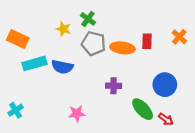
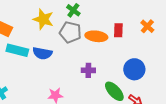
green cross: (88, 19) -> (73, 10), moved
yellow star: (63, 29) -> (43, 19), size x1.5
cyan rectangle: (35, 63) -> (17, 50), turned 30

